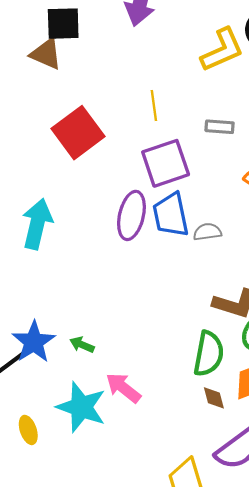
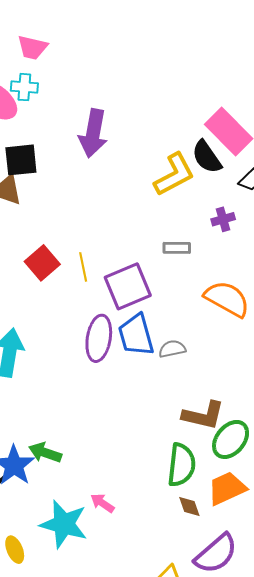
yellow line: (154, 106) -> (83, 267), moved
red square: (78, 133) -> (42, 263), size x0.7
green arrow: (82, 345) -> (45, 453), moved, size x1.4
pink arrow: (123, 388) -> (102, 503), size x0.7

